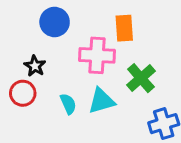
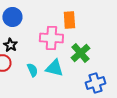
blue circle: (55, 22) -> (12, 17), moved
cyan triangle: (102, 101) -> (54, 68), turned 30

